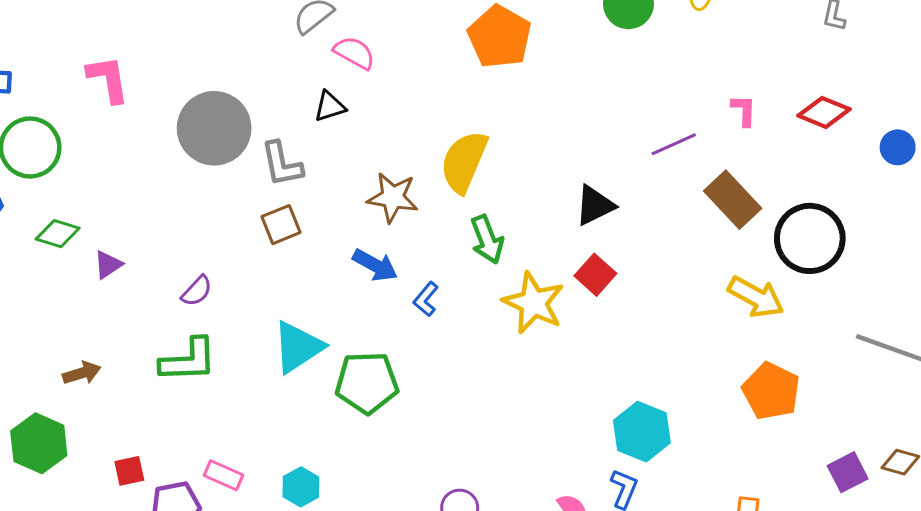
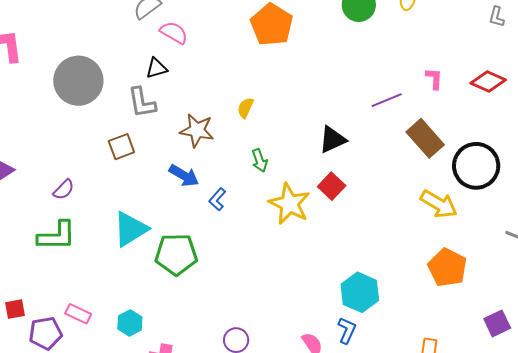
yellow semicircle: (464, 162) -> (245, 108), size x0.5
gray L-shape: (282, 164) -> (142, 102), moved
green arrow: (487, 239) -> (260, 160), size x0.7

